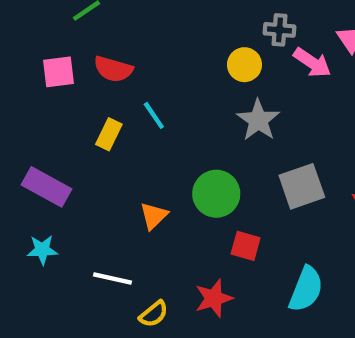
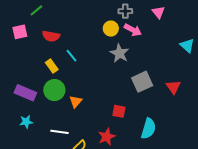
pink arrow: (312, 63) -> (133, 30), moved
pink square: (58, 72) -> (20, 32), moved
yellow rectangle: (109, 134) -> (52, 66), turned -56
green circle: (216, 194) -> (54, 90), moved

